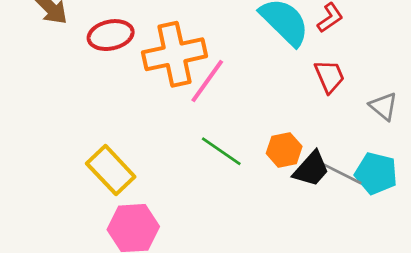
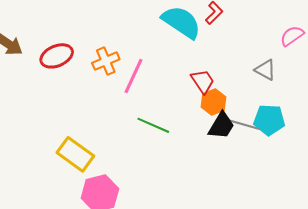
orange cross: (175, 54) -> (106, 61), size x0.6
red trapezoid: (329, 76) -> (203, 81), moved
orange hexagon: (284, 150) -> (213, 102), moved

